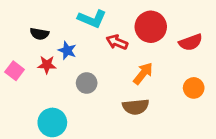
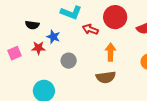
pink square: (15, 71) -> (15, 53), turned 32
orange arrow: (143, 73) -> (110, 52), turned -36

